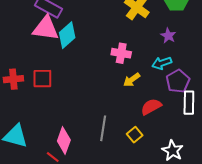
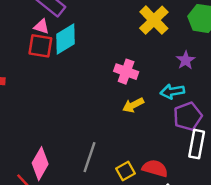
pink triangle: (46, 28) -> (41, 27), size x0.5
red square: (42, 79) -> (40, 46), moved
red semicircle: (151, 107) -> (155, 168), moved, turned 35

